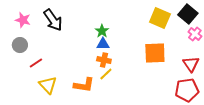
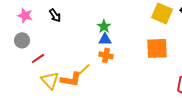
black arrow: (53, 20) -> (55, 15), size x0.6
yellow line: (106, 74) -> (84, 69), moved
orange L-shape: (84, 85) -> (71, 79), moved

